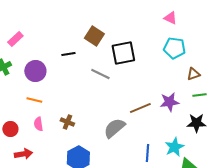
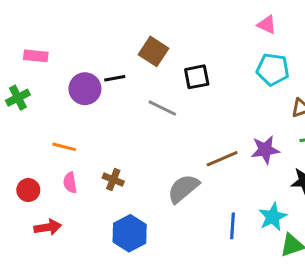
pink rectangle: (15, 39) -> (36, 56), turned 49
black square: (123, 53) -> (197, 77), size x0.7
purple circle: (35, 71) -> (85, 89), moved

